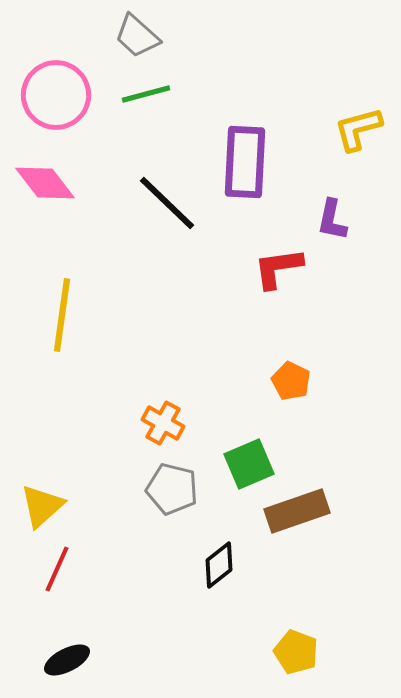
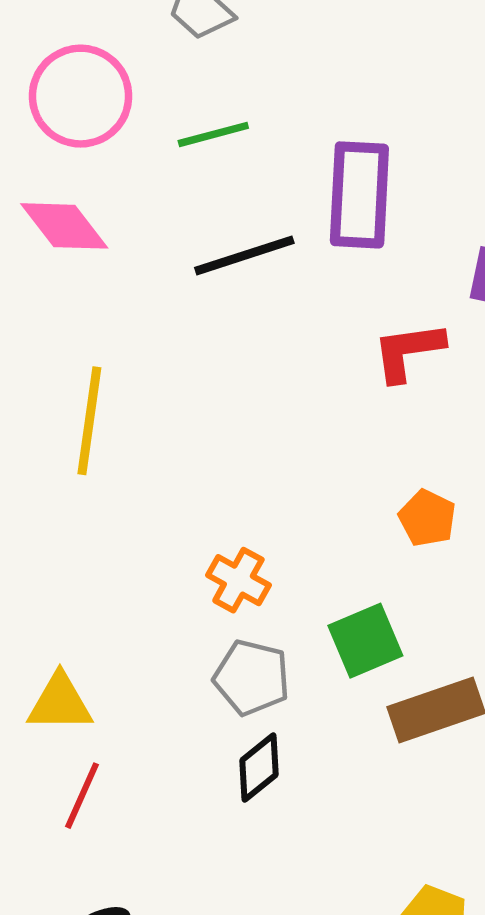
green line: (146, 94) -> (213, 134), moved
black line: (167, 203) -> (244, 255), turned -62
yellow triangle: (42, 506) -> (60, 703), turned 42
black diamond: (219, 565) -> (259, 768), moved

